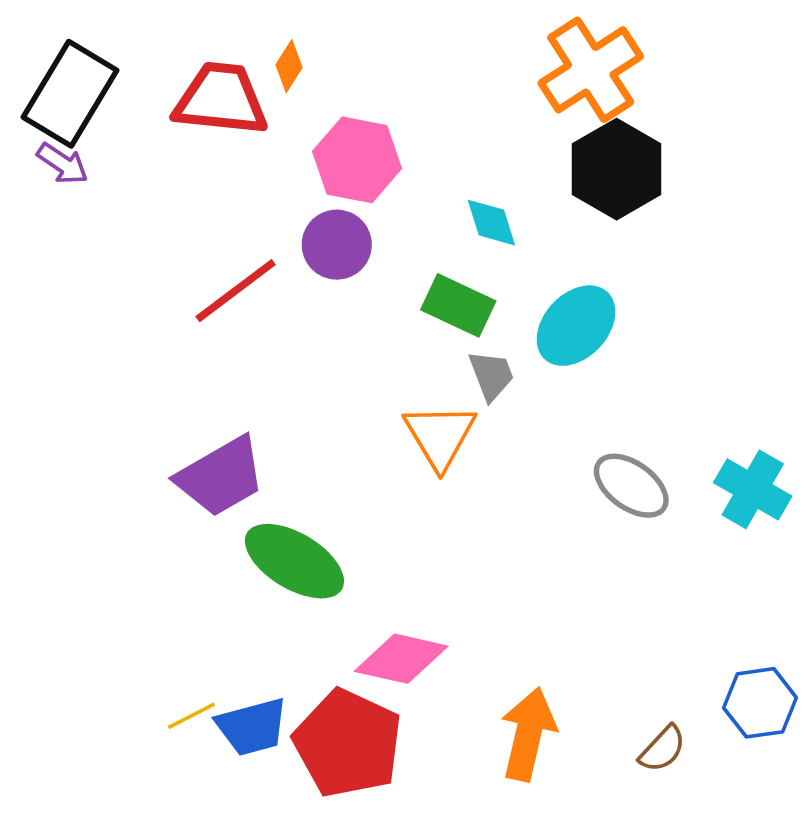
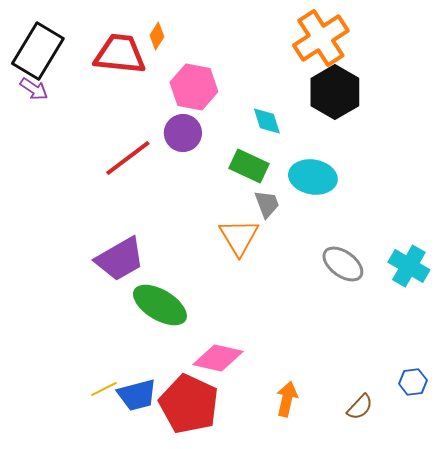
cyan ellipse: (576, 326) -> (313, 177), turned 57
blue hexagon: (760, 703) -> (413, 382), size x0.7
orange arrow: (528, 734) -> (287, 399), size x0.7

